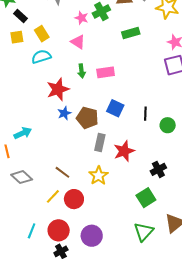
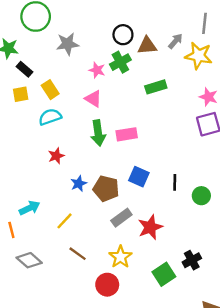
green arrow: (82, 71) -> (98, 133), size x1.5
red star: (58, 89) -> (56, 156), moved, size x0.6
gray rectangle: (100, 143) -> (121, 218), turned 42
black cross: (158, 169) -> (192, 260), moved
yellow line: (53, 196) -> (64, 221), moved
green square: (146, 198) -> (164, 274), moved
red circle: (74, 199) -> (107, 285), moved

